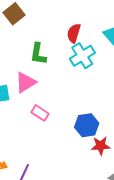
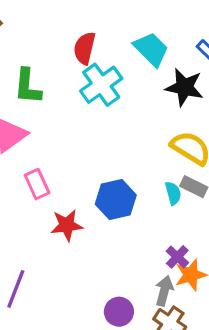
pink rectangle: (40, 113) -> (37, 184), turned 36
red star: (101, 146) -> (67, 225), moved

